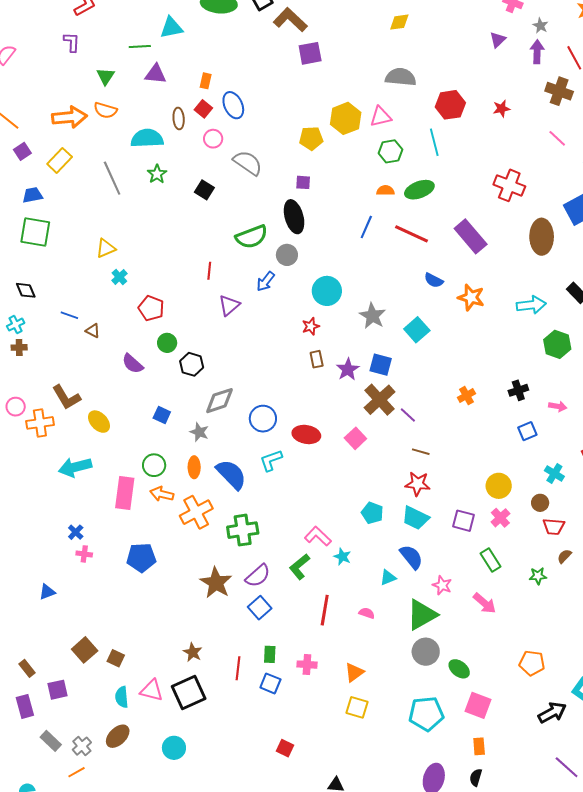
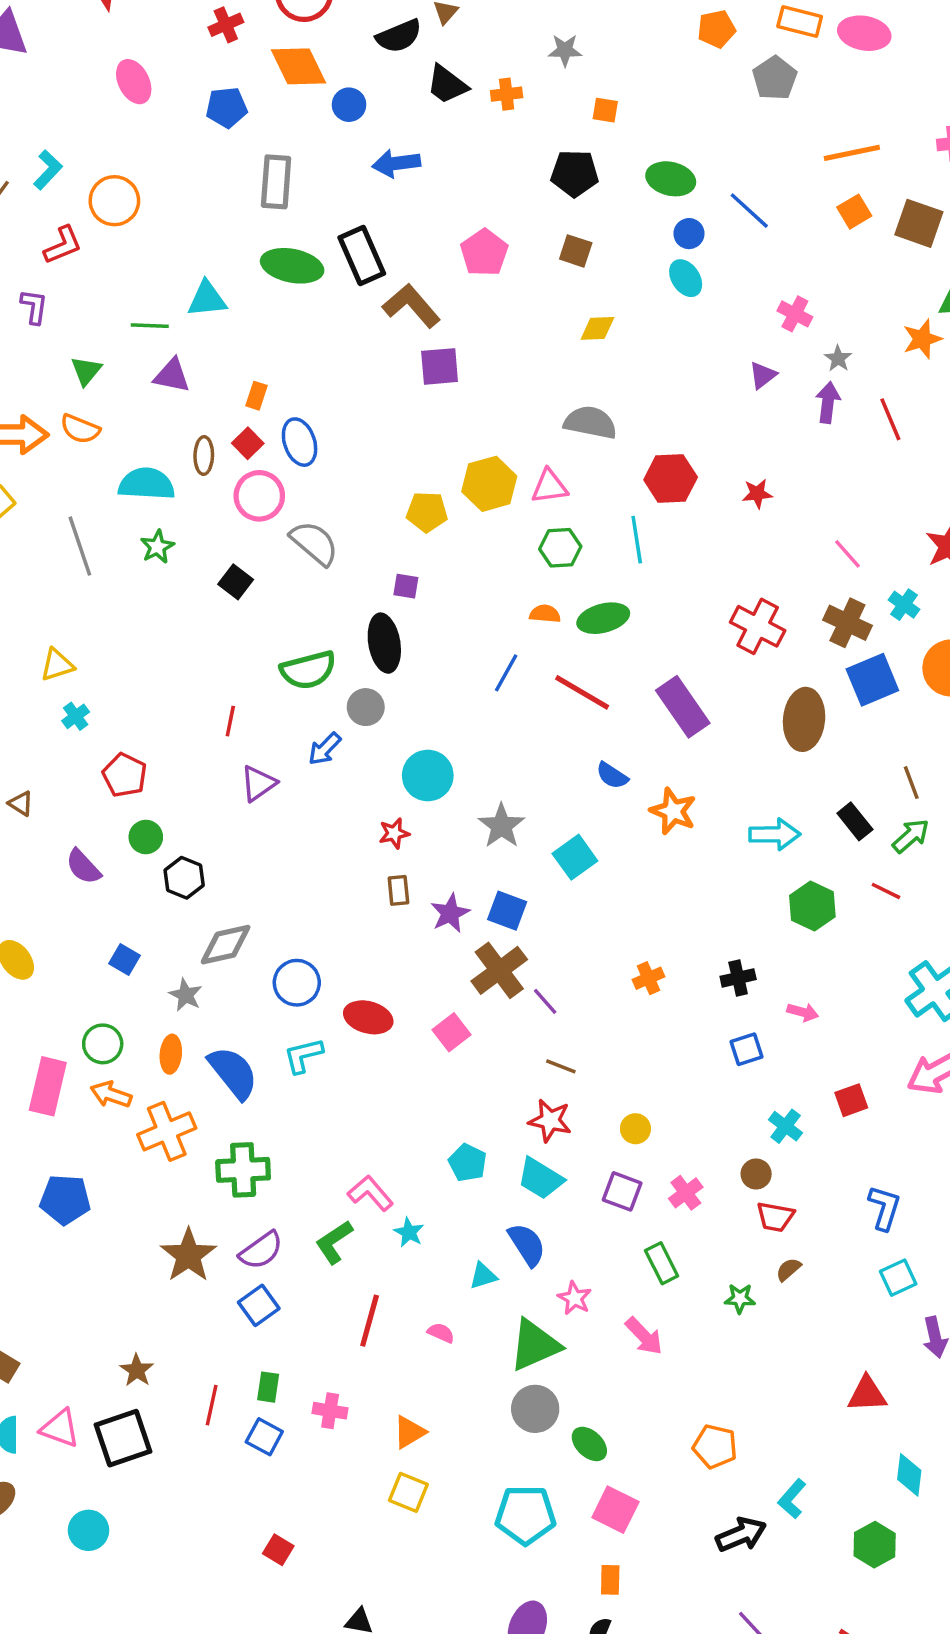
brown cross: (559, 91) -> (847, 623), moved
pink circle: (213, 139) -> (259, 496), size x1.5
yellow circle: (499, 486) -> (635, 1129), moved, size x0.7

